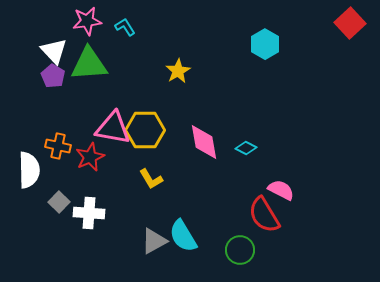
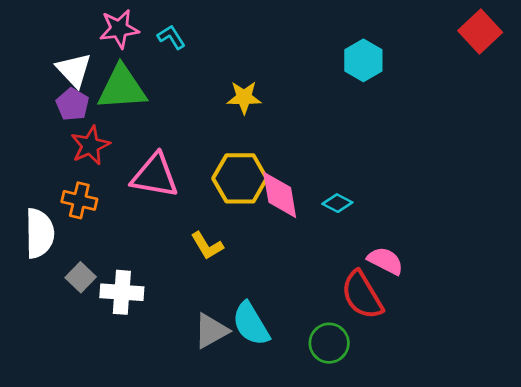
yellow star: (178, 71) -> (244, 97), turned 30
yellow hexagon: (145, 130) -> (240, 178), moved
red star: (90, 157) -> (90, 145), moved

